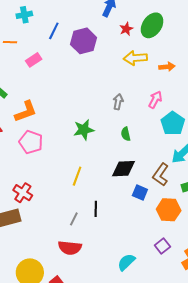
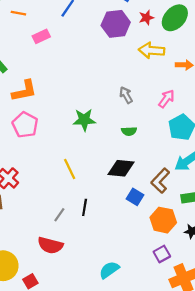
purple hexagon: (84, 41) -> (116, 24), moved
gray arrow: (118, 102) -> (126, 95), turned -49
green semicircle: (126, 134) -> (129, 131), turned -88
yellow line: (77, 176) -> (70, 169), turned -54
purple square: (162, 246) -> (162, 254), moved

